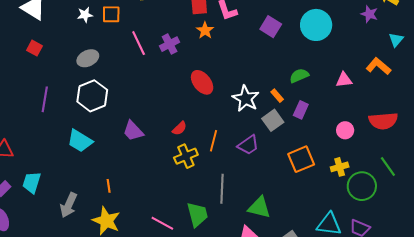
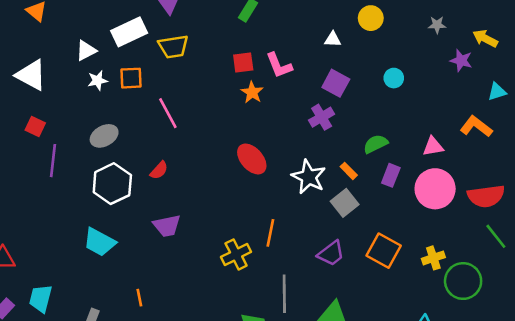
cyan circle: (316, 25) -> (394, 78), size x0.5
cyan triangle: (396, 40) -> (497, 92), turned 35
purple cross: (170, 44) -> (322, 117), moved
purple line: (45, 99) -> (53, 161), moved
purple rectangle: (301, 110) -> (391, 175), moved
red semicircle: (180, 128) -> (159, 170), moved
pink circle: (345, 130) -> (435, 189), moved, size x1.8
purple trapezoid: (133, 131) -> (167, 226), turned -55
purple trapezoid: (248, 145) -> (331, 253), moved
orange square: (301, 159) -> (384, 251), turned -36
green line: (388, 167) -> (496, 236), moved

